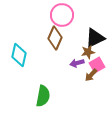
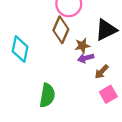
brown star: (88, 52) -> (82, 46), moved
pink square: (97, 65) -> (108, 94), moved

